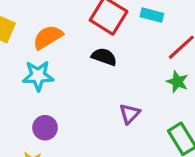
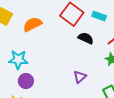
black semicircle: (104, 57) -> (86, 38), moved
cyan star: (38, 76) -> (18, 60), moved

